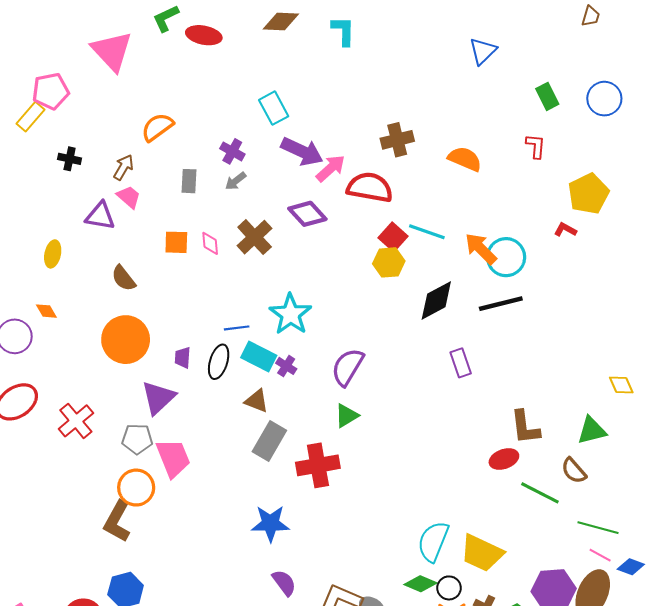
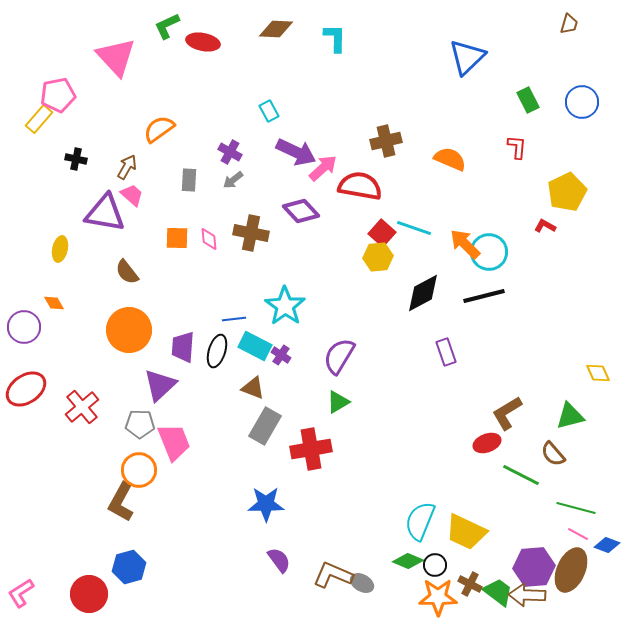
blue triangle: (483, 51) -> (467, 57), size x1.4
cyan rectangle: (274, 108) -> (269, 111), size x0.7
purple triangle: (100, 216) -> (105, 213), size x1.4
brown cross: (255, 237) -> (251, 233), turned -36
purple trapezoid: (183, 358) -> (183, 347), size x1.5
brown L-shape: (525, 427) -> (507, 413), turned 66

